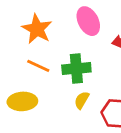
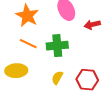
yellow semicircle: (82, 100) -> (57, 78), moved

